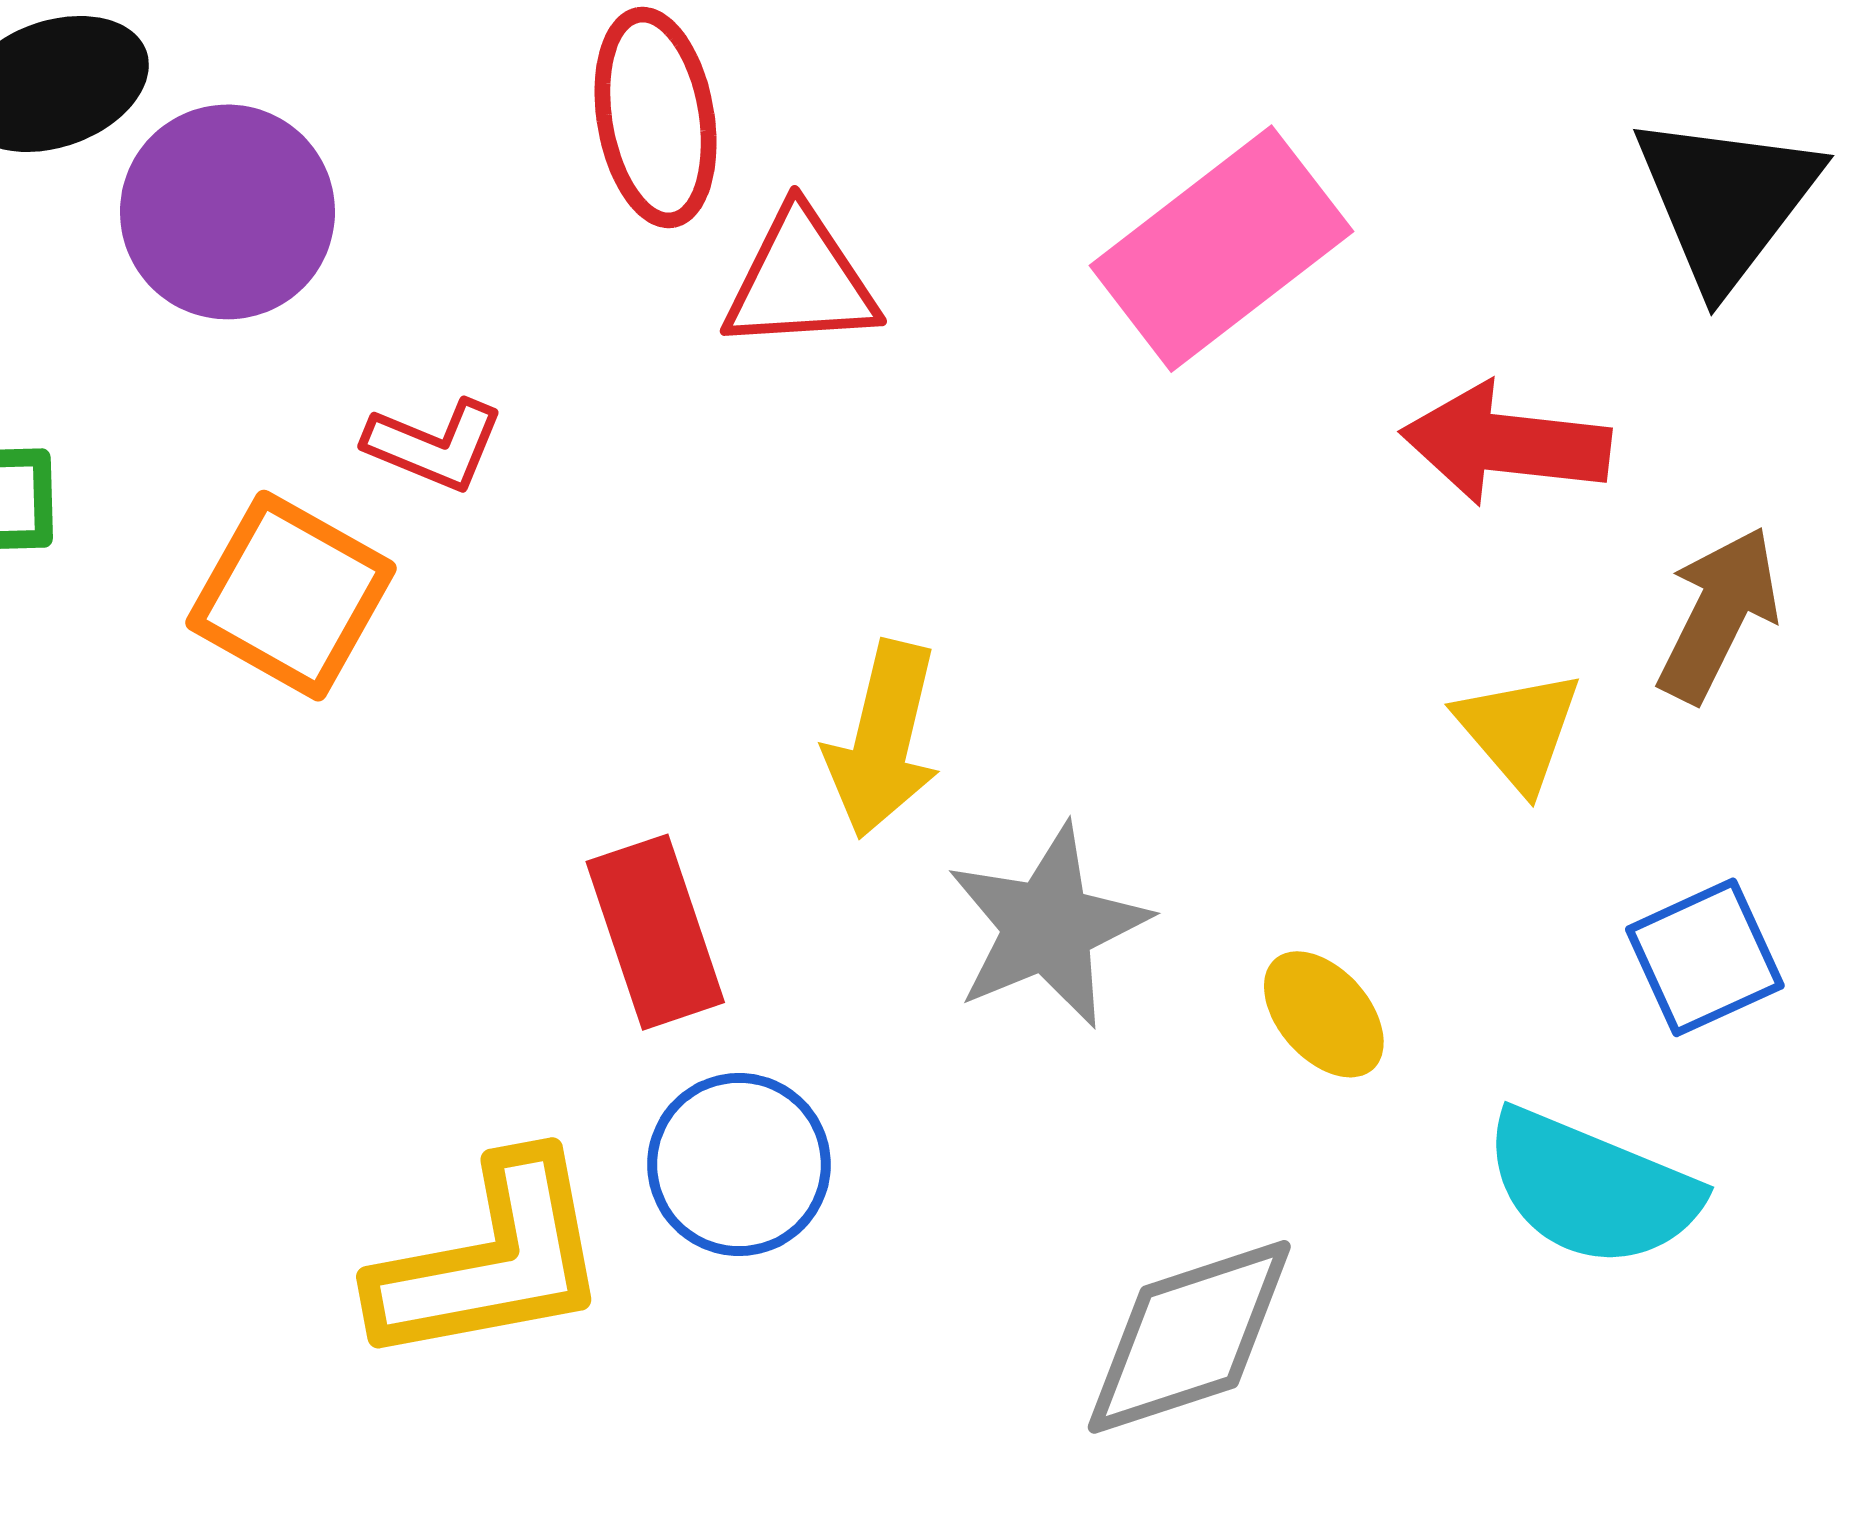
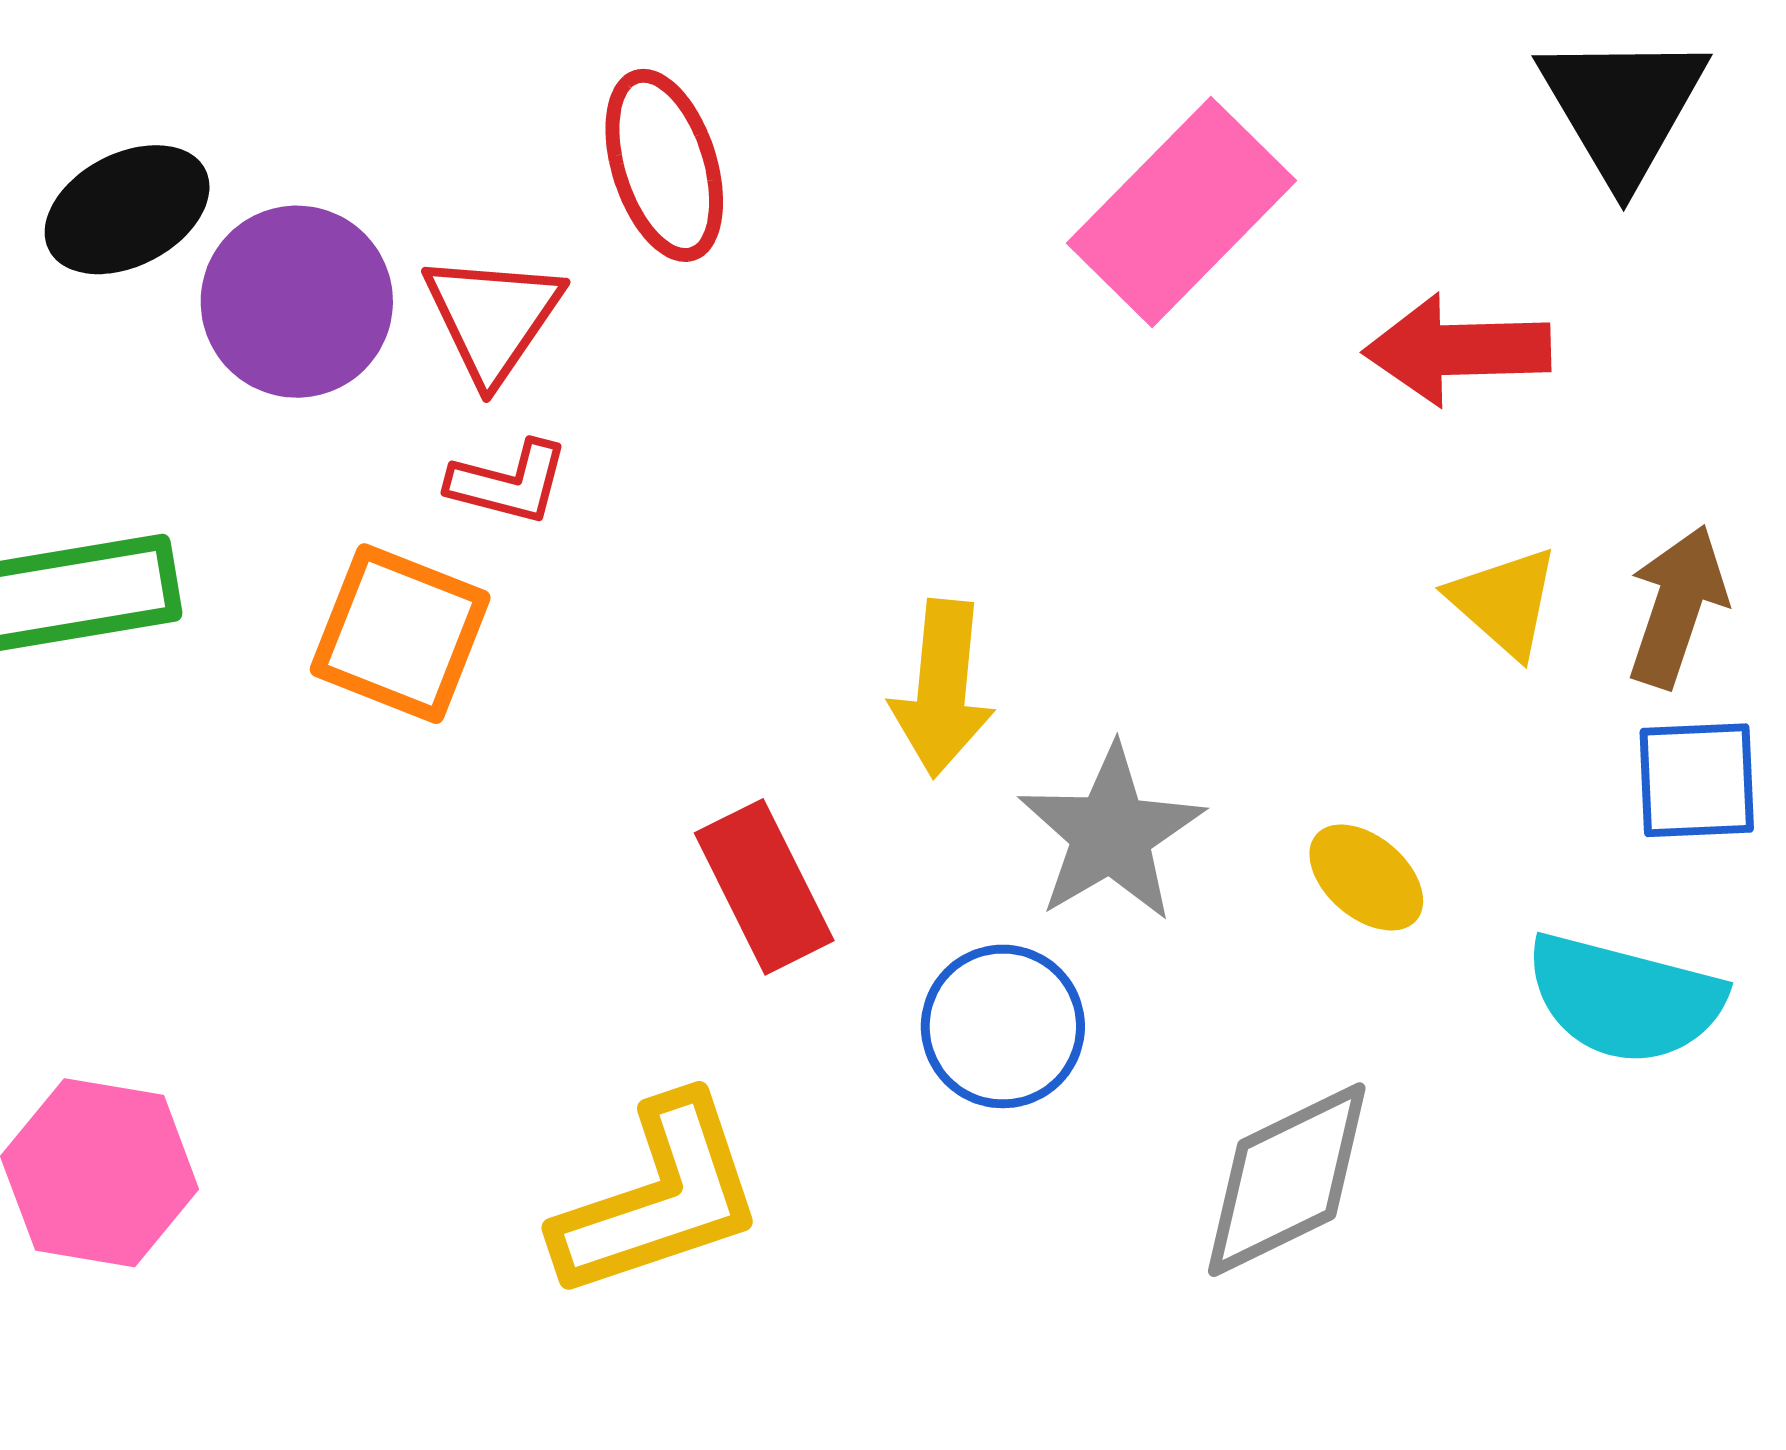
red triangle: (800, 281) -> (493, 317), moved, turned -44
brown arrow: (1718, 614) -> (1677, 606), moved
blue square: (1705, 957) -> (1697, 780), turned 30
blue circle: (739, 1164) -> (1003, 1026), moved

